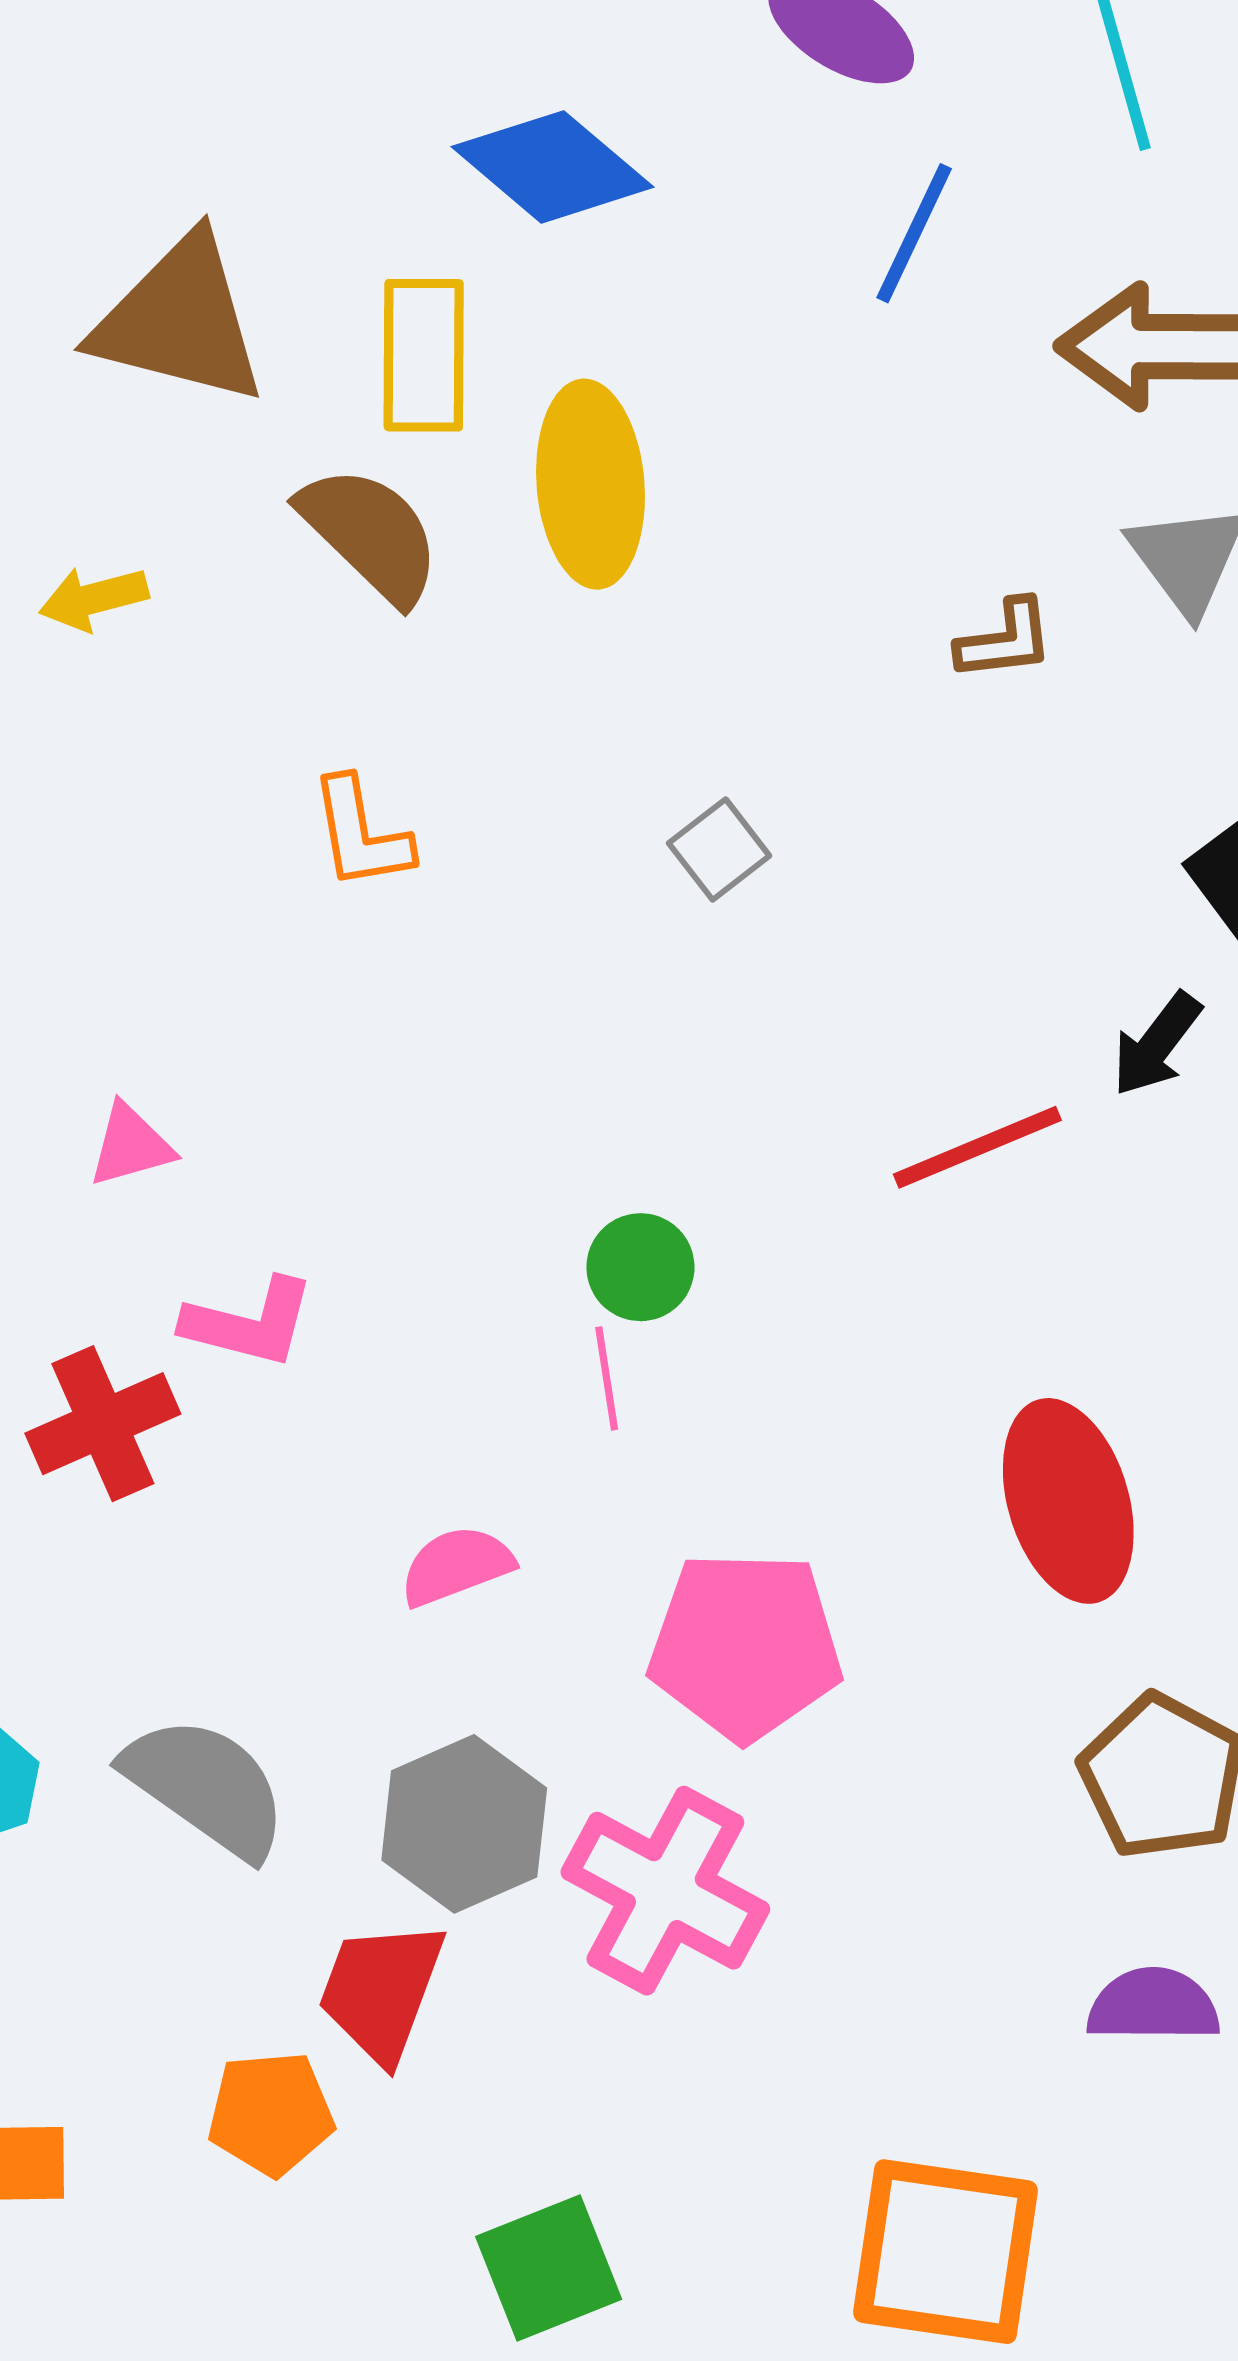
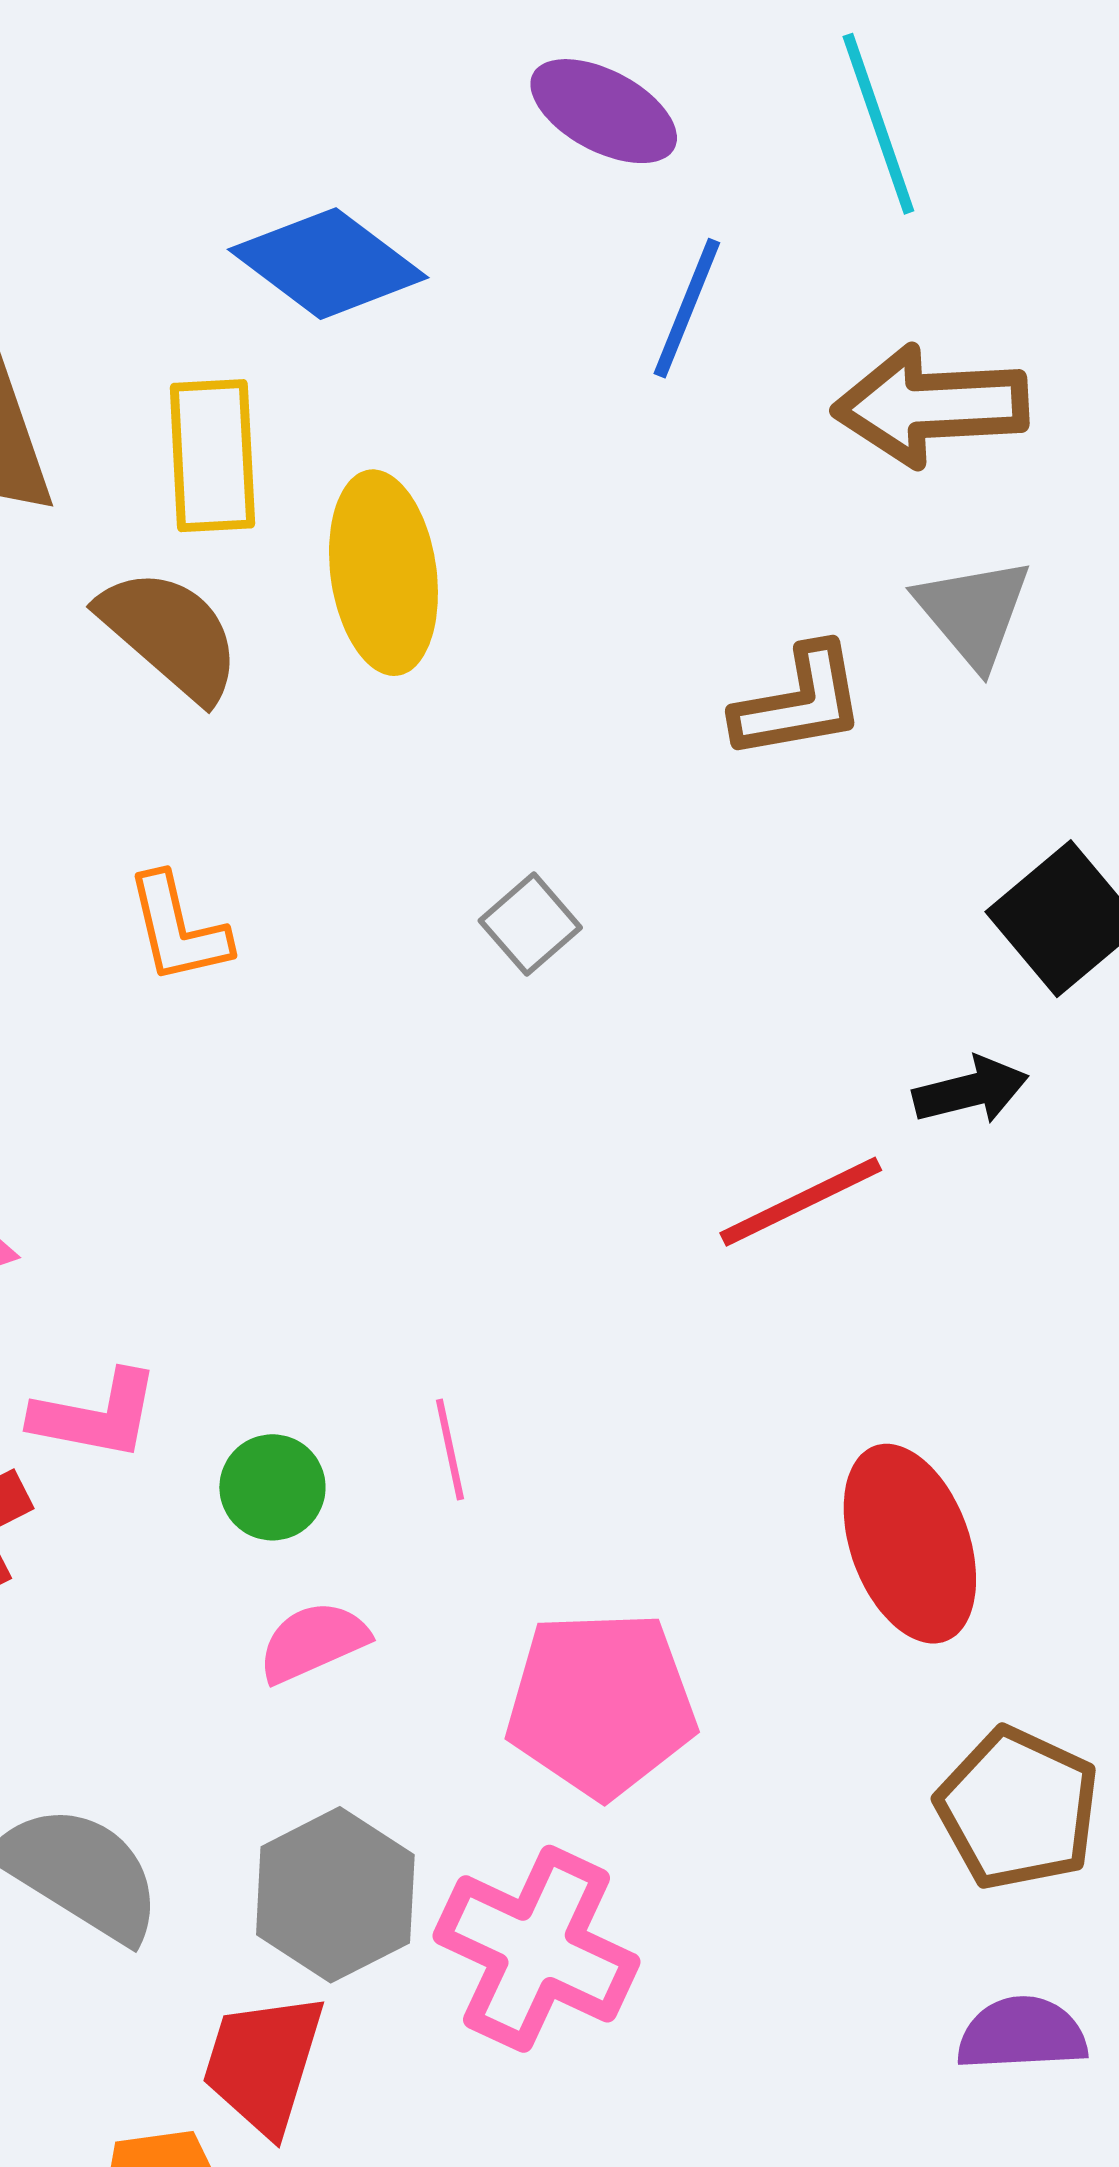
brown L-shape: (1005, 640) -> (799, 702), size x1.4
black arrow: (1157, 1044) -> (971, 1090), turned -138
green circle: (640, 1267) -> (272, 1487), moved

